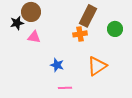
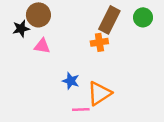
green circle: (115, 29) -> (143, 17), moved
orange triangle: (97, 66) -> (99, 93), moved

